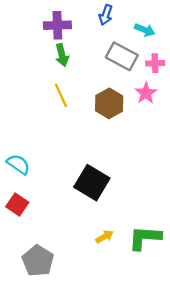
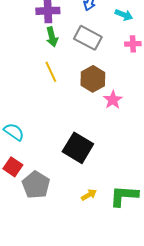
gray rectangle: (122, 56) -> (88, 38), moved
pink star: (146, 93) -> (113, 100), moved
gray pentagon: (38, 261) -> (36, 185), moved

